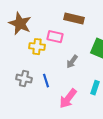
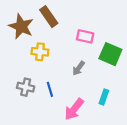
brown rectangle: (74, 19) -> (49, 17), moved, turned 42
pink rectangle: (55, 37) -> (85, 36), moved

